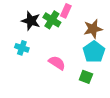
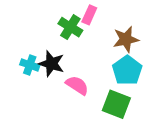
black star: (31, 21) -> (51, 64), moved
green square: (86, 77) -> (116, 104), size x1.5

